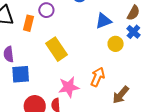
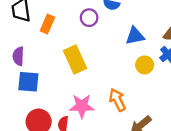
purple circle: (46, 10) -> (89, 18), moved
orange arrow: (98, 77) -> (117, 100), turned -60

